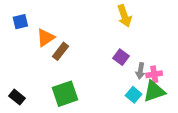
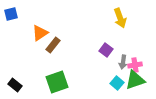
yellow arrow: (124, 16) -> (120, 18), moved
blue square: (20, 22) -> (11, 14), moved

